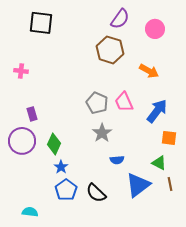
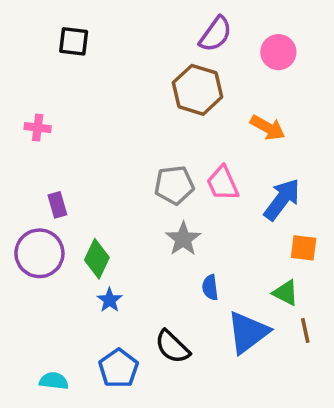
black square: (41, 23) -> (74, 41), size x0.7
gray pentagon: (97, 103) -> (174, 185), turned -30
blue semicircle: (117, 160) -> (210, 287), turned 88
blue pentagon: (66, 190) -> (118, 368), moved

